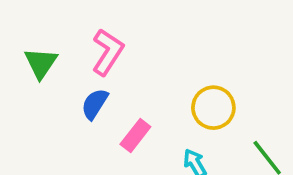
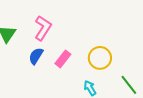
pink rectangle: (135, 135) -> (63, 59), moved

